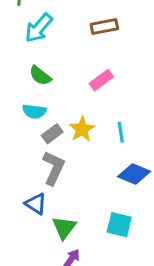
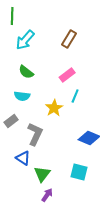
brown rectangle: (104, 26) -> (69, 39), turned -48
cyan line: (121, 132) -> (75, 96), moved, turned 32
gray rectangle: (52, 134) -> (11, 121), moved

